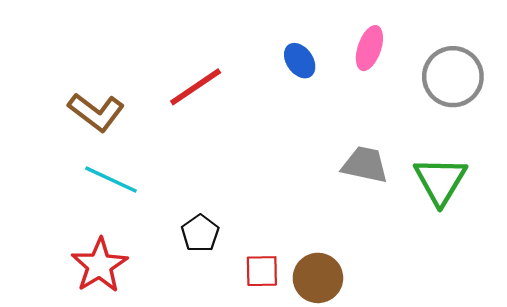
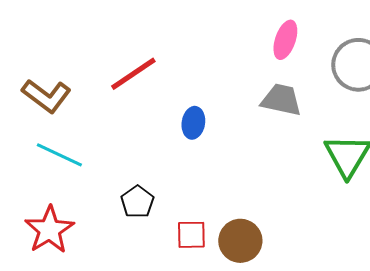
blue ellipse: (300, 61) -> (193, 123), moved, turned 44
gray trapezoid: (365, 165) -> (281, 100), moved

